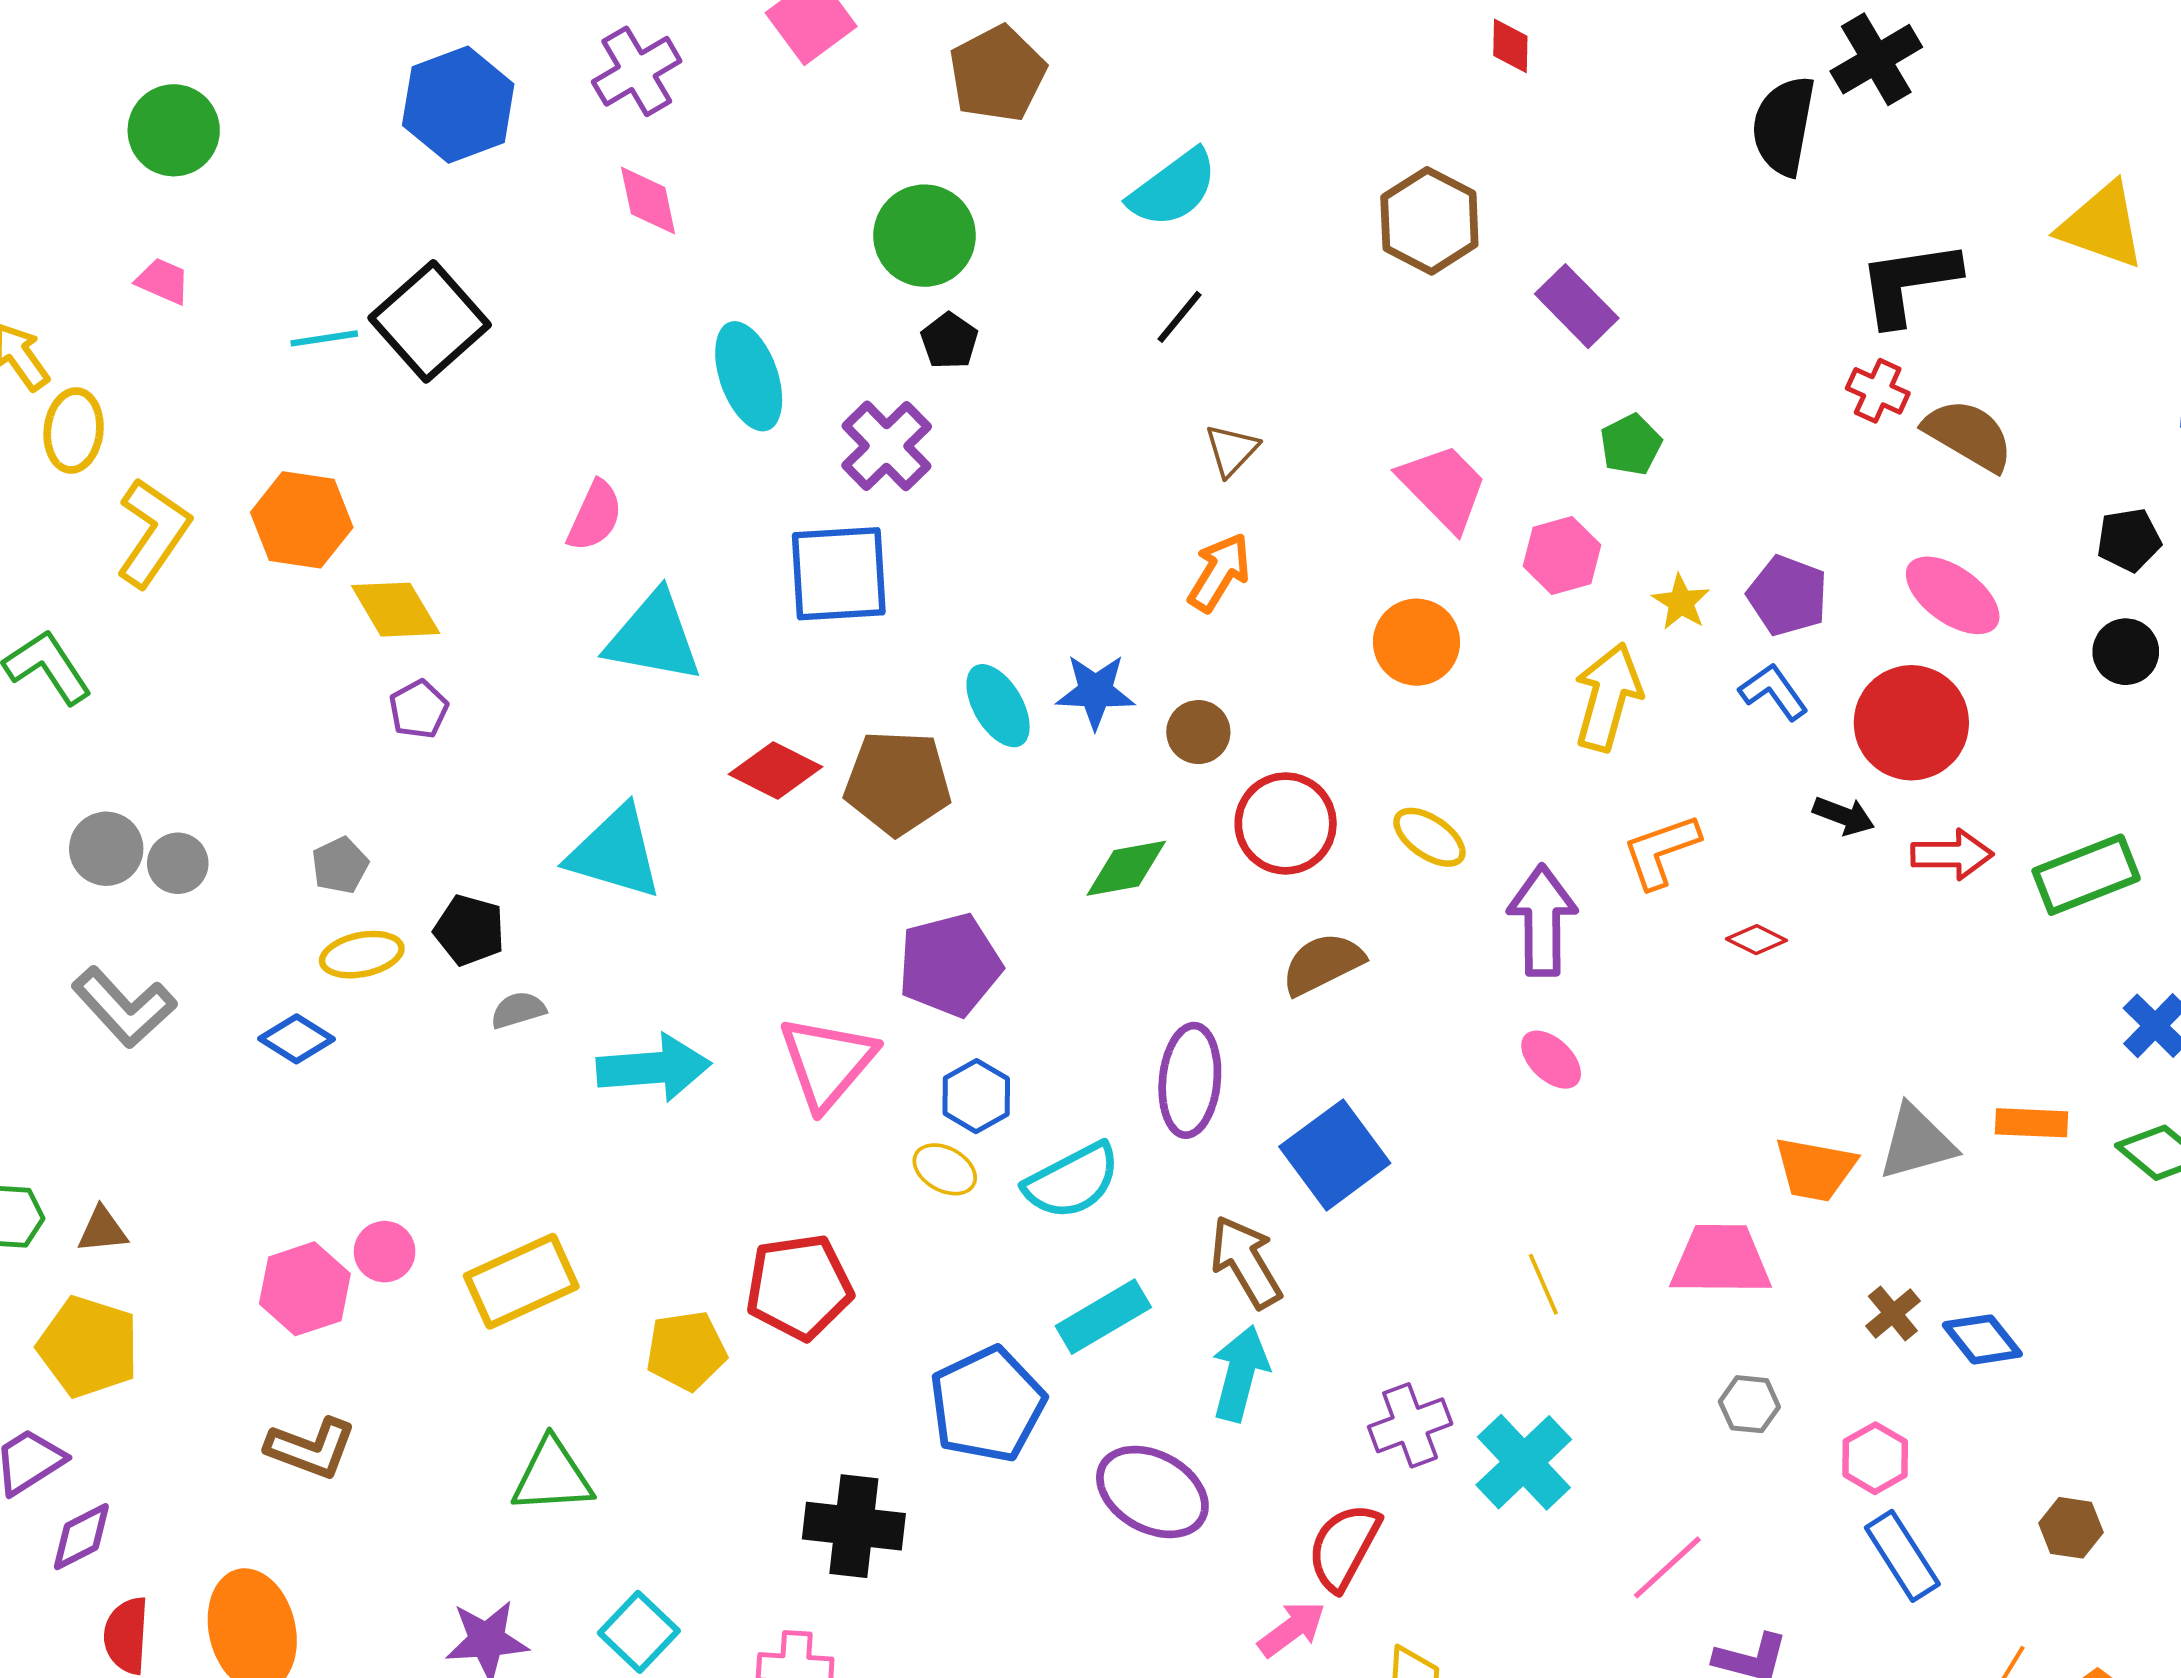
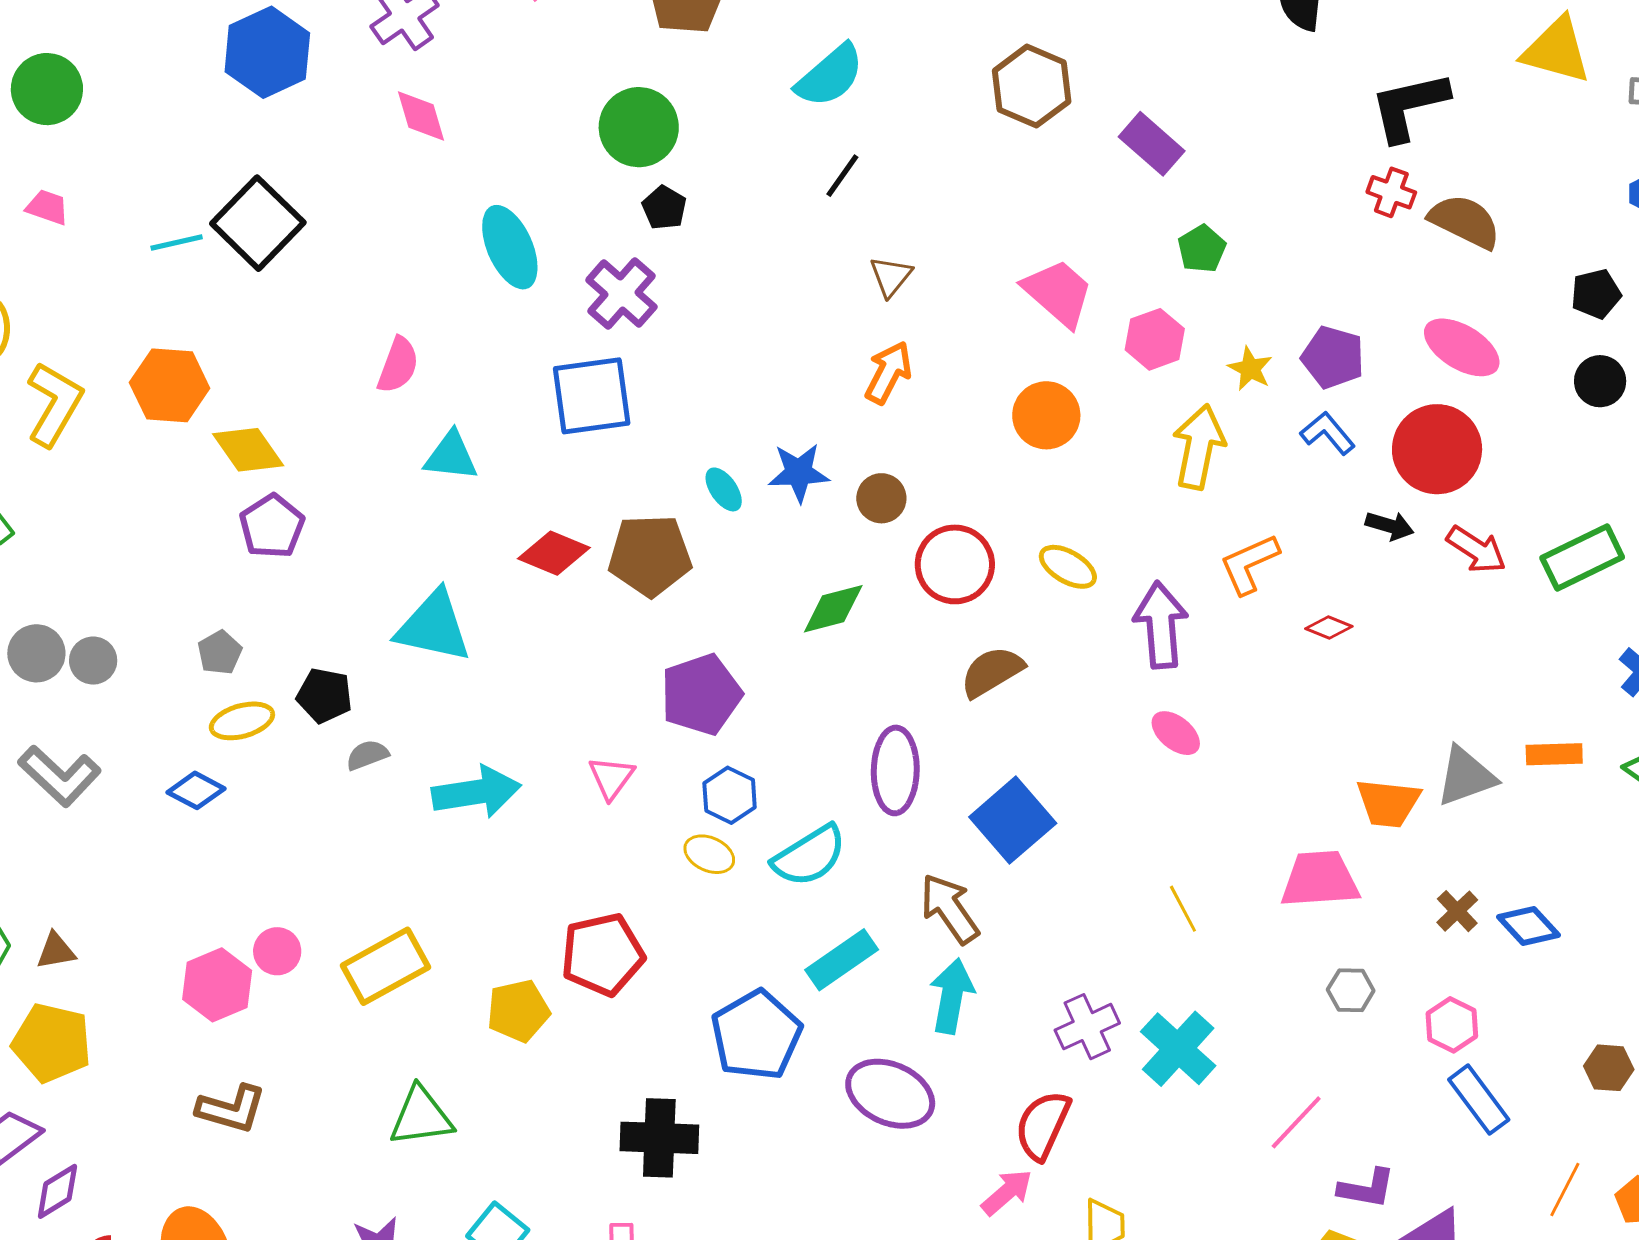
cyan triangle: (654, 637) -> (451, 456), size x0.7
cyan ellipse: (998, 706) -> (724, 489), size x0.7
purple pentagon: (419, 709) -> (272, 526), size x1.4
red arrow: (1952, 854) -> (1476, 550), turned 38
pink triangle: (827, 1062) -> (611, 778), size x0.6

